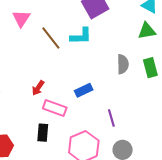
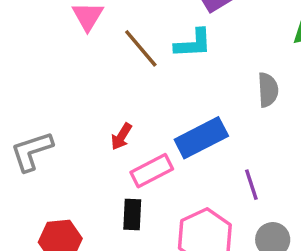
blue rectangle: (84, 90) -> (201, 138), size x1.6
pink rectangle: (55, 108) -> (152, 171), turned -45

